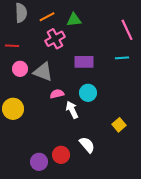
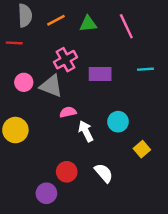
pink line: (127, 30) -> (126, 26), moved
pink cross: (55, 39) -> (66, 60), moved
red line: (12, 46) -> (14, 43), moved
cyan circle: (88, 93) -> (118, 122), moved
red circle: (61, 155) -> (67, 172), moved

